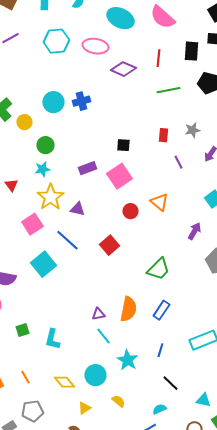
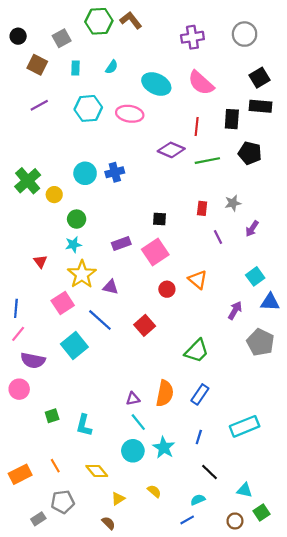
purple diamond: (123, 69) -> (171, 150), moved
cyan circle: (95, 375) -> (133, 451), moved

